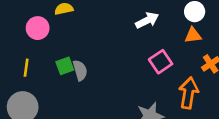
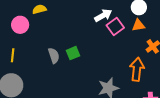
pink square: (161, 62) -> (115, 26), moved
green square: (65, 66) -> (73, 53), moved

